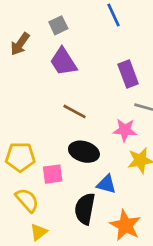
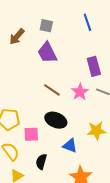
gray square: (58, 25) -> (46, 26), turned 32
pink star: (125, 130) -> (80, 92), moved, turned 30
black semicircle: (85, 209) -> (41, 162), moved, size x0.7

